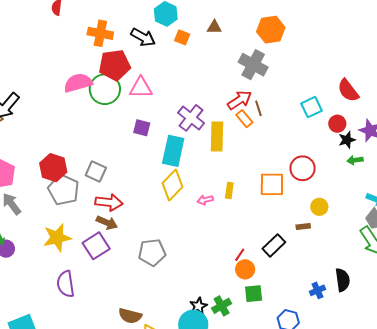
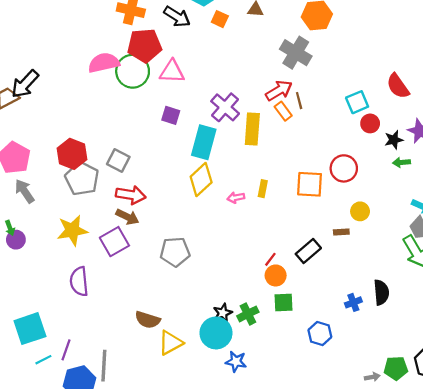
red circle: (337, 124) -> (370, 123), moved

